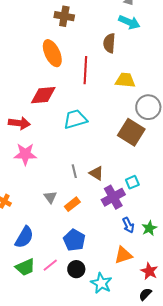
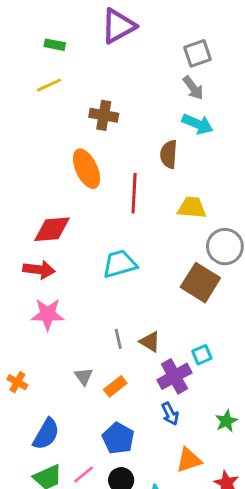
red diamond: (43, 95) -> (52, 229), moved
blue arrow: (128, 225) -> (170, 414), moved

